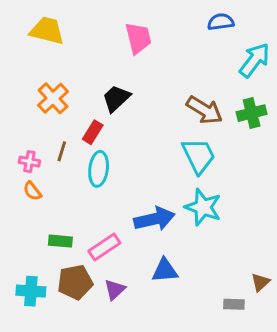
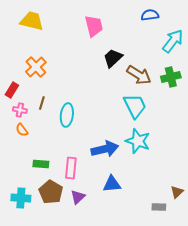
black trapezoid: (116, 98) -> (113, 58), moved
red rectangle: (93, 132) -> (12, 90), moved
pink rectangle: (104, 247) -> (71, 168), turned -50
brown pentagon: (75, 282) -> (51, 192), turned -30

